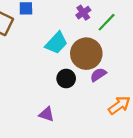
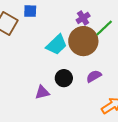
brown circle: (86, 54) -> (83, 41), moved
purple triangle: (47, 114) -> (42, 92), moved, turned -35

